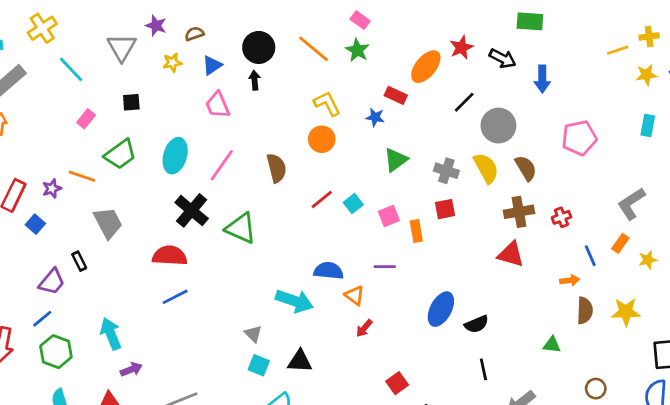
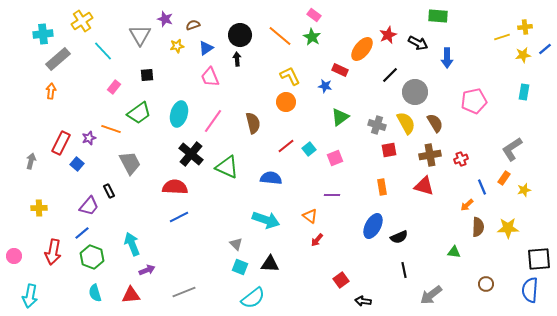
red square: (445, 209) -> (389, 150), moved
orange rectangle: (416, 231) -> (382, 187), moved
blue semicircle: (329, 271) -> (271, 178), moved
orange arrow: (570, 280) -> (467, 205), turned 144

